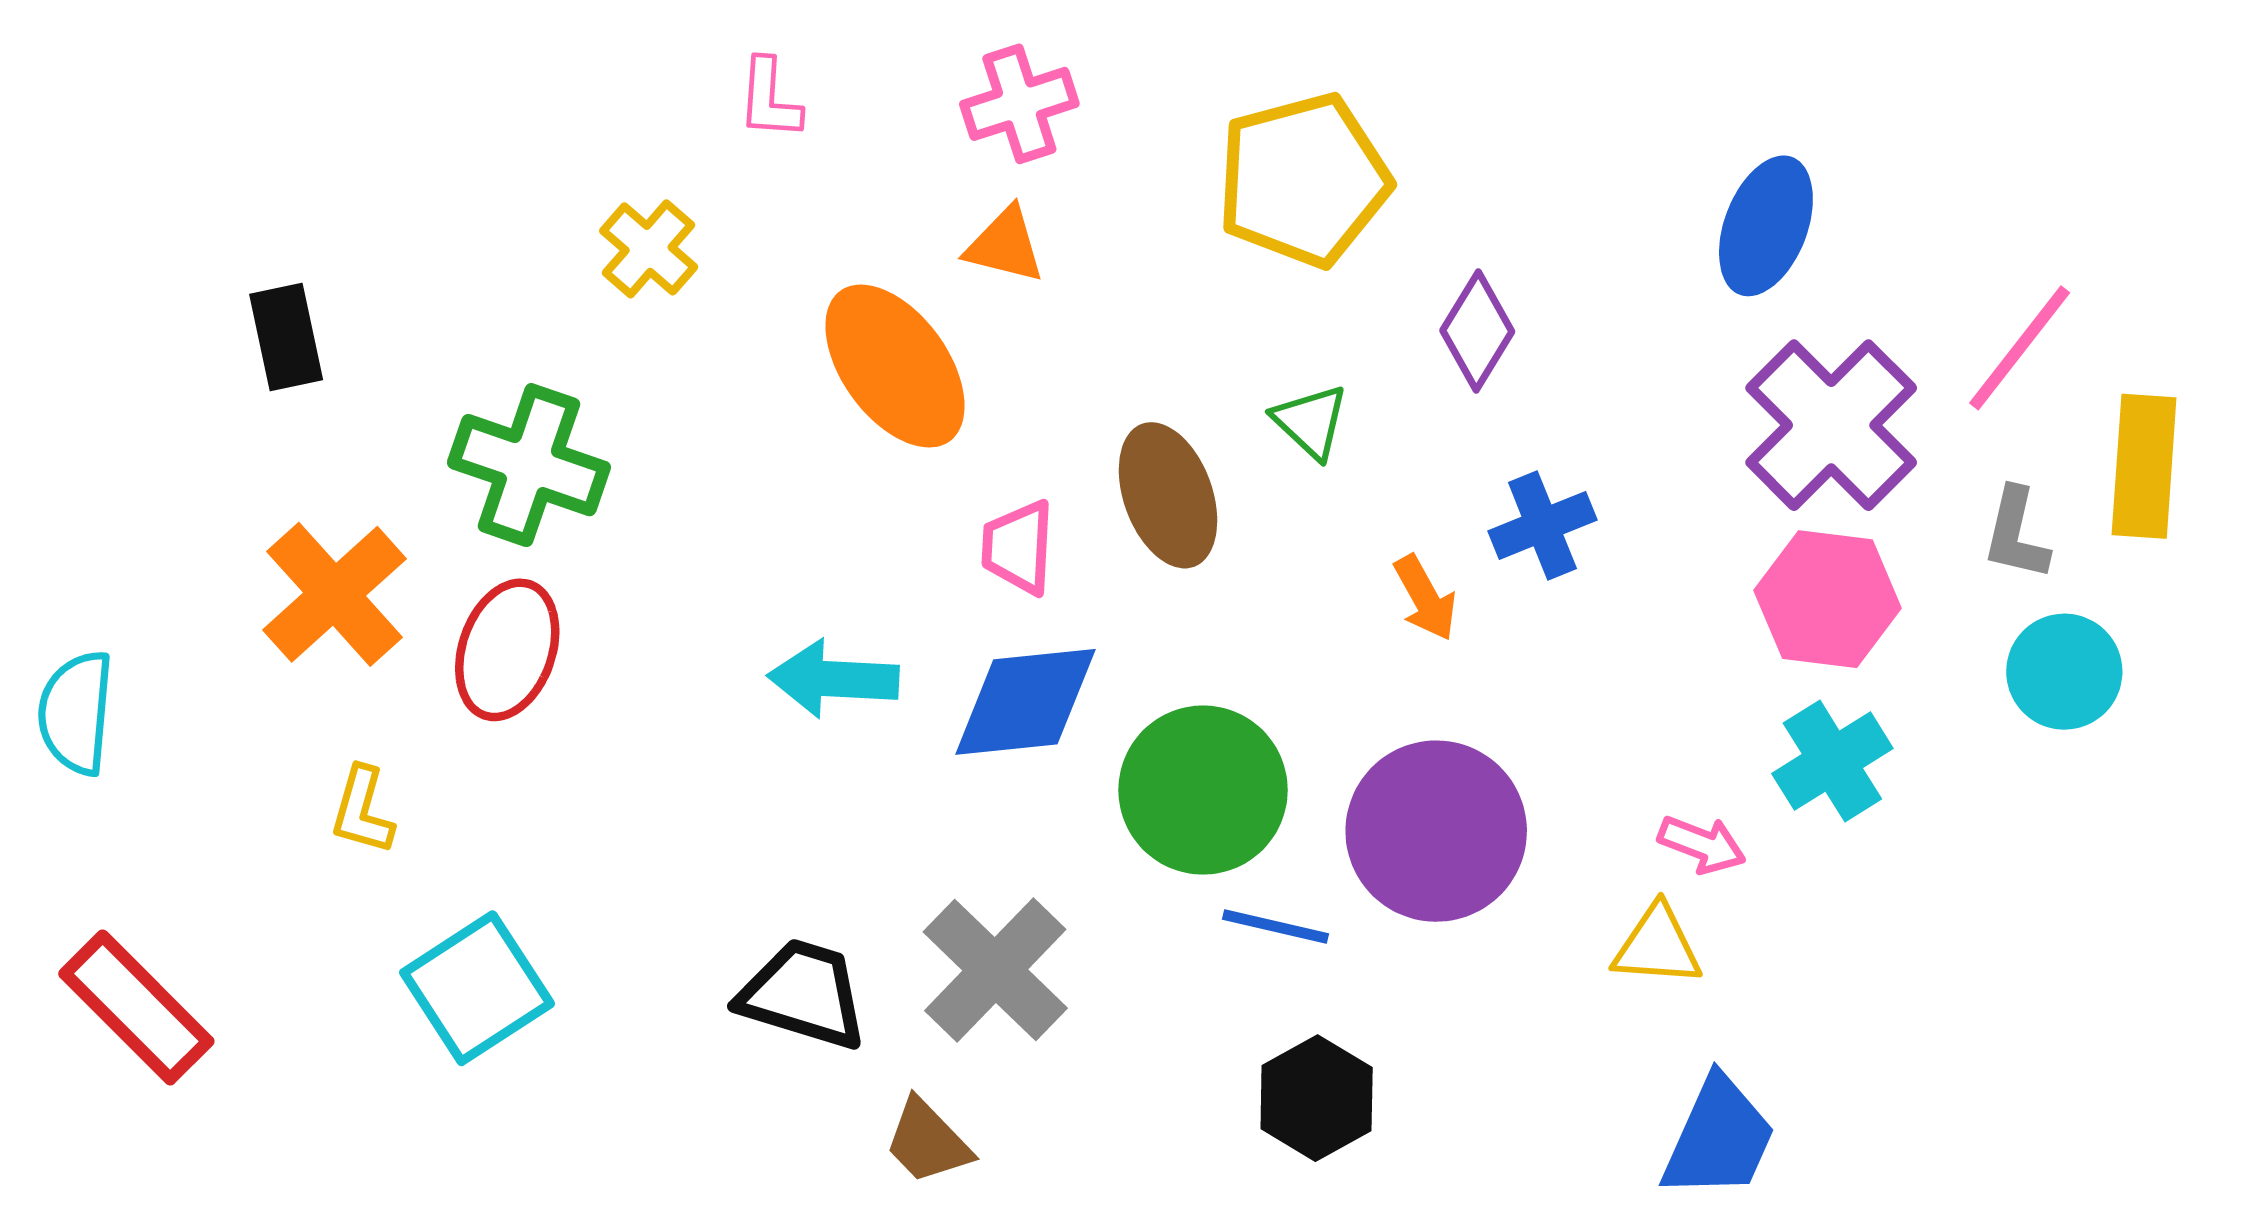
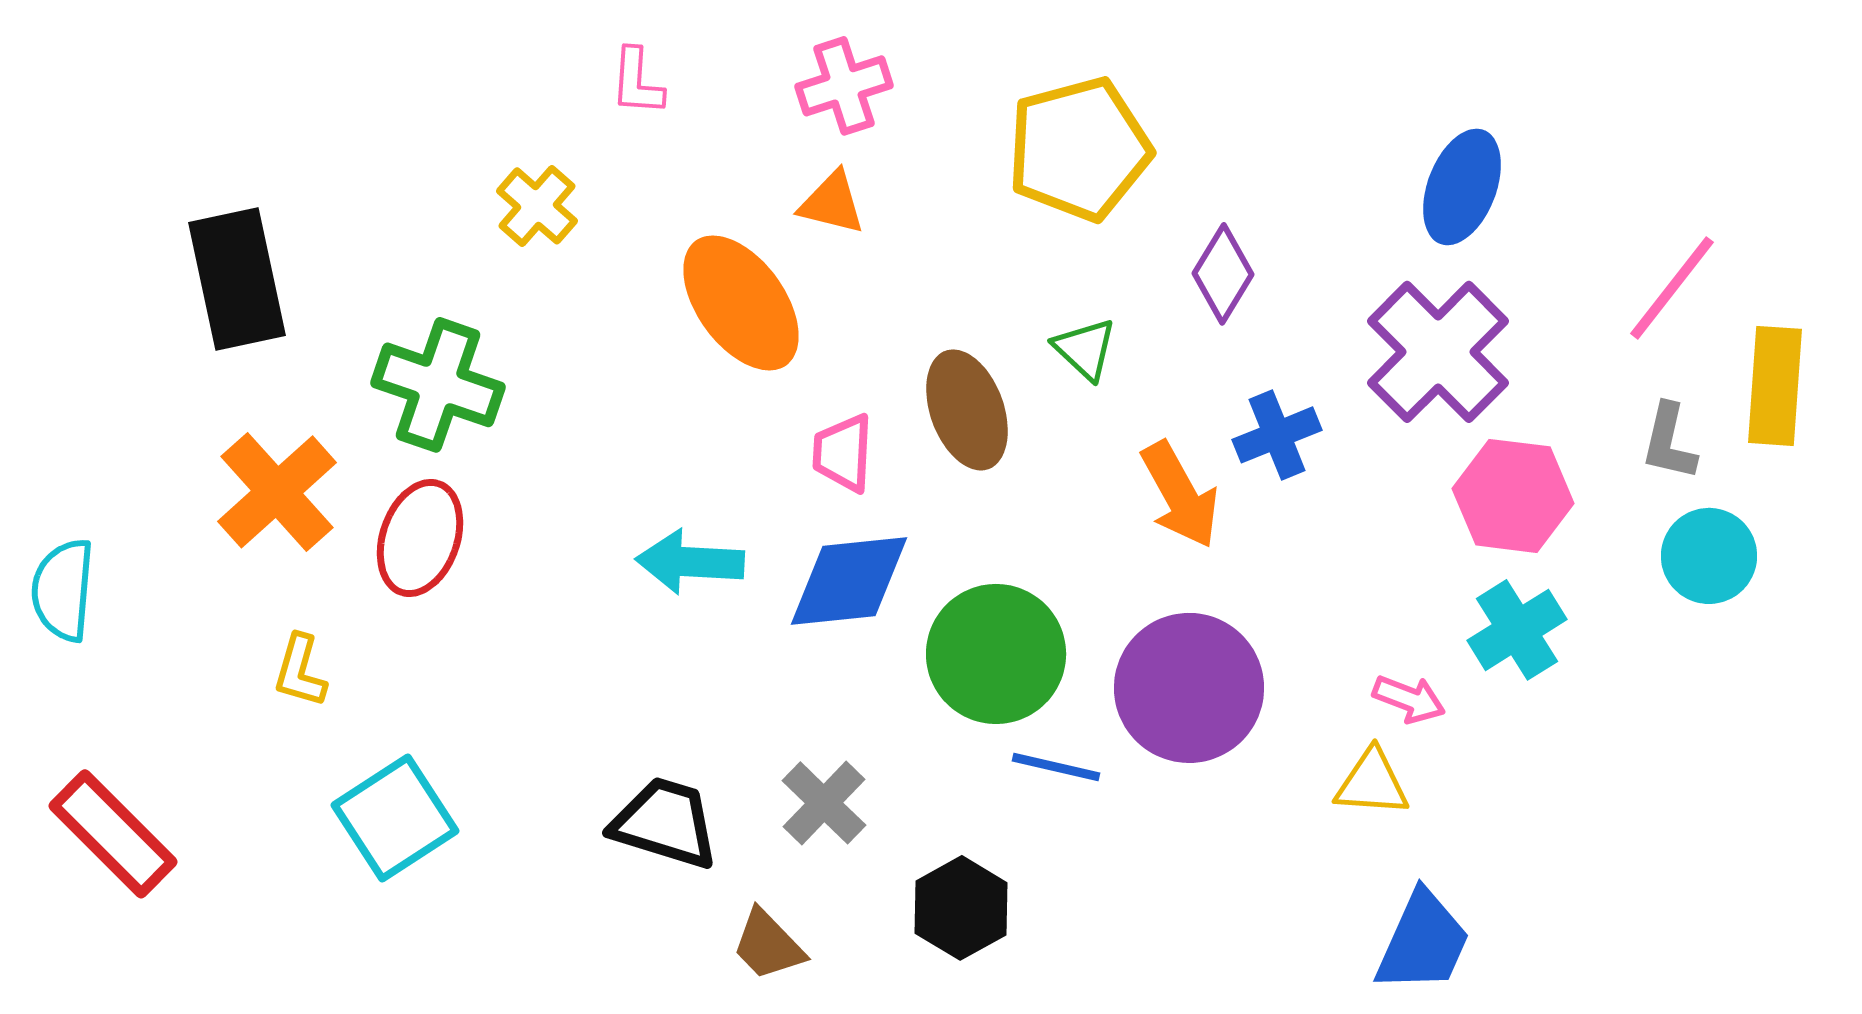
black rectangle: (286, 337) -> (237, 279), size x1.6
purple cross: (1831, 425) -> (1438, 352), moved
orange arrow: (1425, 598) -> (1180, 495), size x1.5
gray cross: (995, 970) -> (824, 803), size x0.7
black hexagon: (1317, 1098) -> (961, 908), moved

